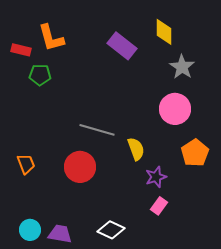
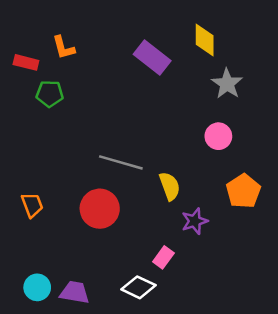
orange L-shape: (51, 38) -> (63, 47), size x0.7
pink circle: (175, 109) -> (218, 136), size x0.7
pink rectangle: (159, 206) -> (163, 257), moved

